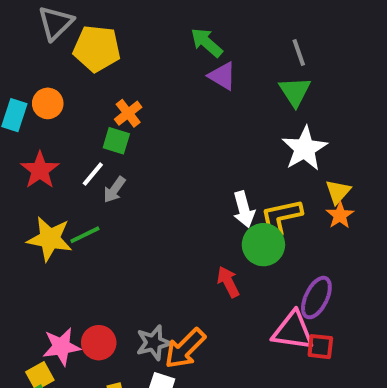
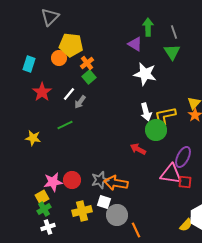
green arrow: (207, 43) -> (148, 27), moved, turned 48
yellow pentagon: (97, 48) -> (71, 45), moved
orange circle: (48, 103) -> (59, 58), moved
green square: (116, 141) -> (89, 77), moved, turned 32
white star: (305, 149) -> (145, 74), moved, turned -30
yellow star: (50, 239) -> (33, 138), moved, size x0.7
red arrow: (228, 282) -> (138, 149), turned -35
orange arrow: (185, 349) -> (116, 183), turned 55

